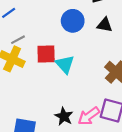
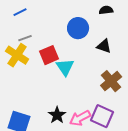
black triangle: (105, 25) -> (104, 46), moved
red square: (46, 54) -> (49, 55), turned -30

